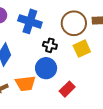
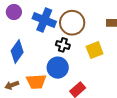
brown circle: (74, 23) -> (72, 23), moved

